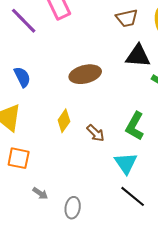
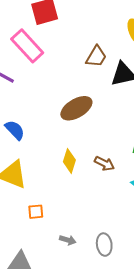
brown trapezoid: (127, 18) -> (96, 57), moved, turned -30
orange square: (19, 158) -> (36, 212), size x0.7

